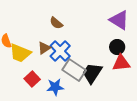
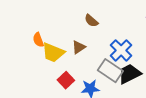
blue cross: (60, 51) -> (121, 50), moved
black trapezoid: (92, 73) -> (130, 74), turned 30

